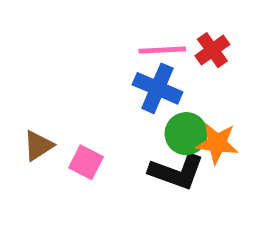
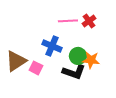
blue cross: (157, 88) -> (52, 46), moved
brown triangle: (38, 146) -> (16, 61), size x1.6

